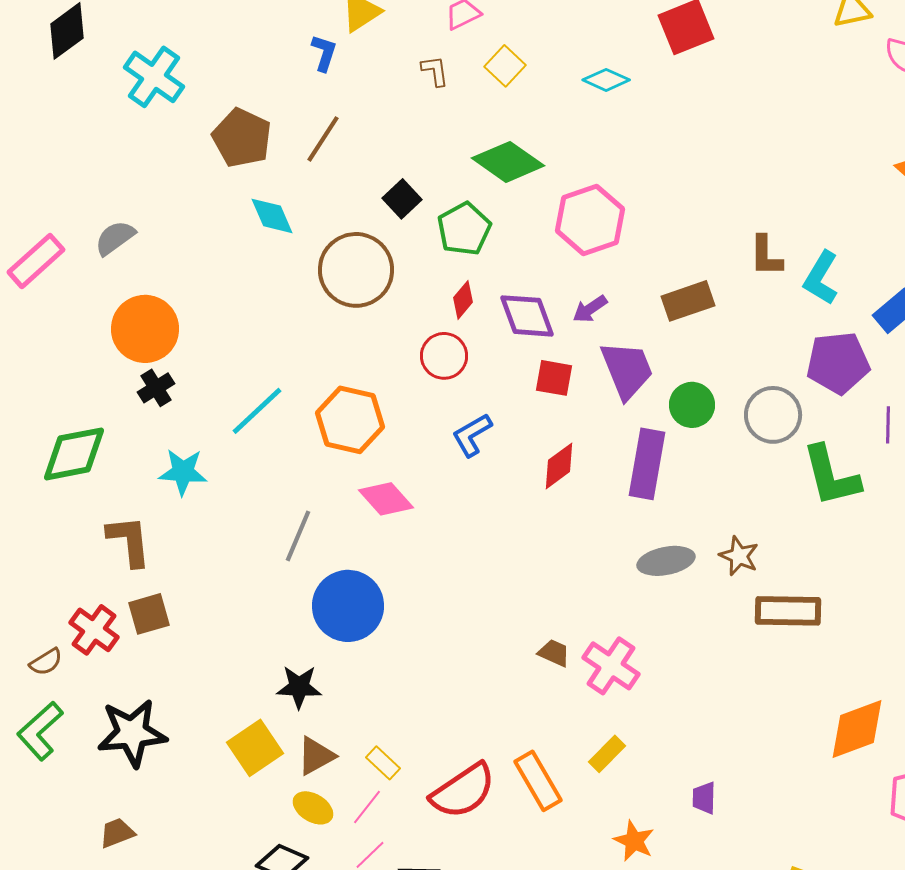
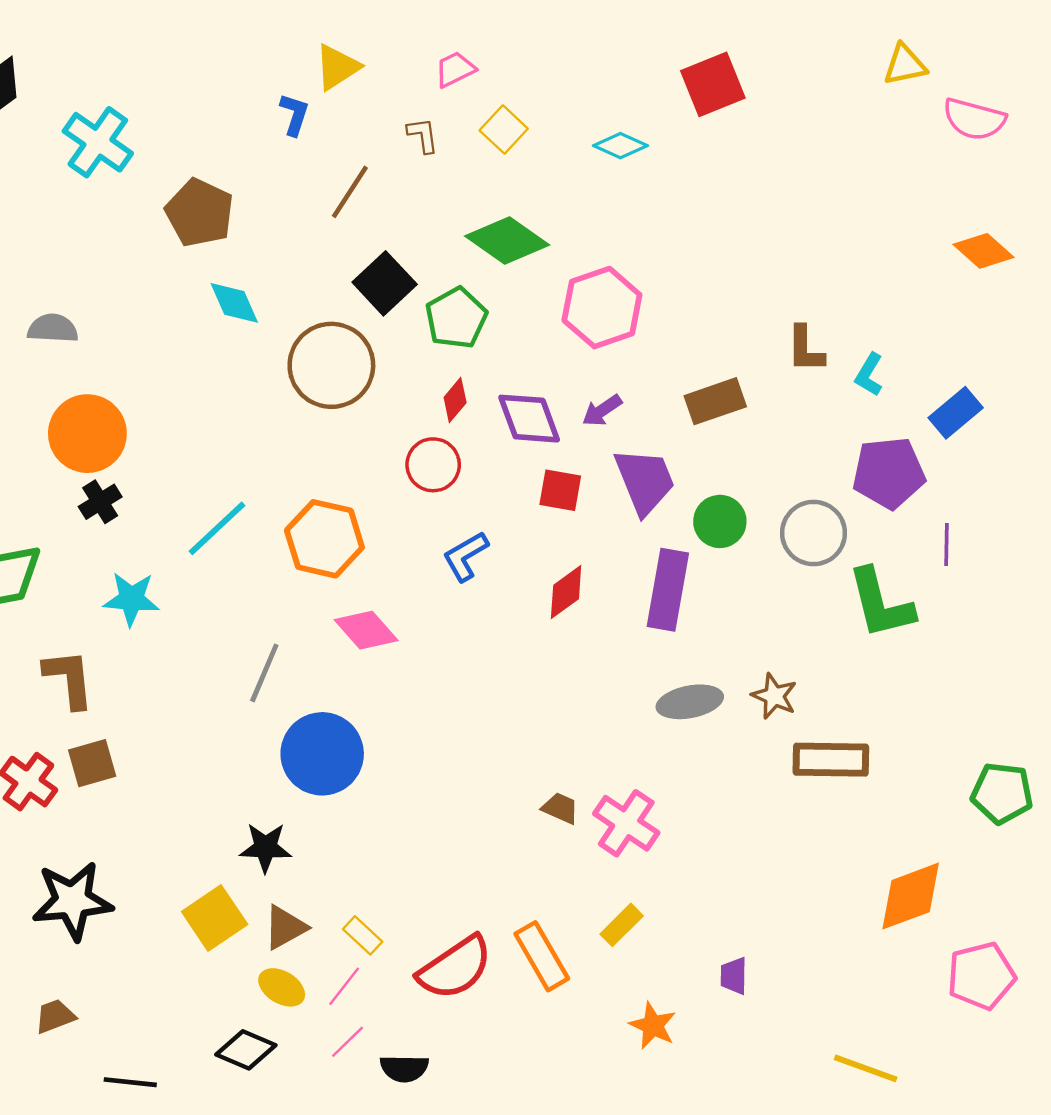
brown line: (323, 139) -> (350, 192), moved
black square: (402, 199) -> (385, 283), size x1.4
gray semicircle: (115, 238) -> (53, 328), turned 39
cyan L-shape: (821, 278) -> (869, 375), size x0.7

